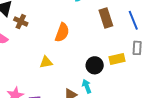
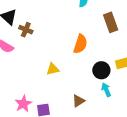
orange semicircle: (62, 32) -> (80, 44), moved
cyan arrow: (87, 86) -> (106, 90), moved

